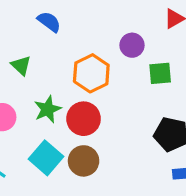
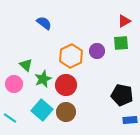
purple circle: (132, 45) -> (97, 51), moved
green triangle: (21, 66) -> (26, 65), moved
green square: (160, 73) -> (121, 43), moved

